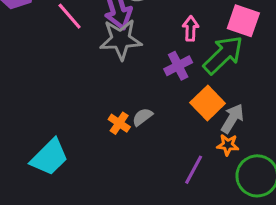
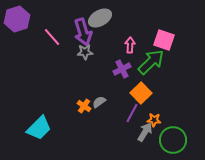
gray star: (121, 39) -> (85, 52), size x0.6
gray arrow: (232, 118) -> (145, 132), moved
purple line: (194, 170) -> (132, 113), moved

